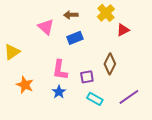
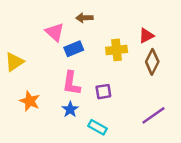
yellow cross: (106, 13) -> (117, 50), moved, turned 36
blue rectangle: (75, 38) -> (74, 49), moved
brown diamond: (110, 64) -> (152, 62), moved
cyan rectangle: (95, 99) -> (98, 127), moved

